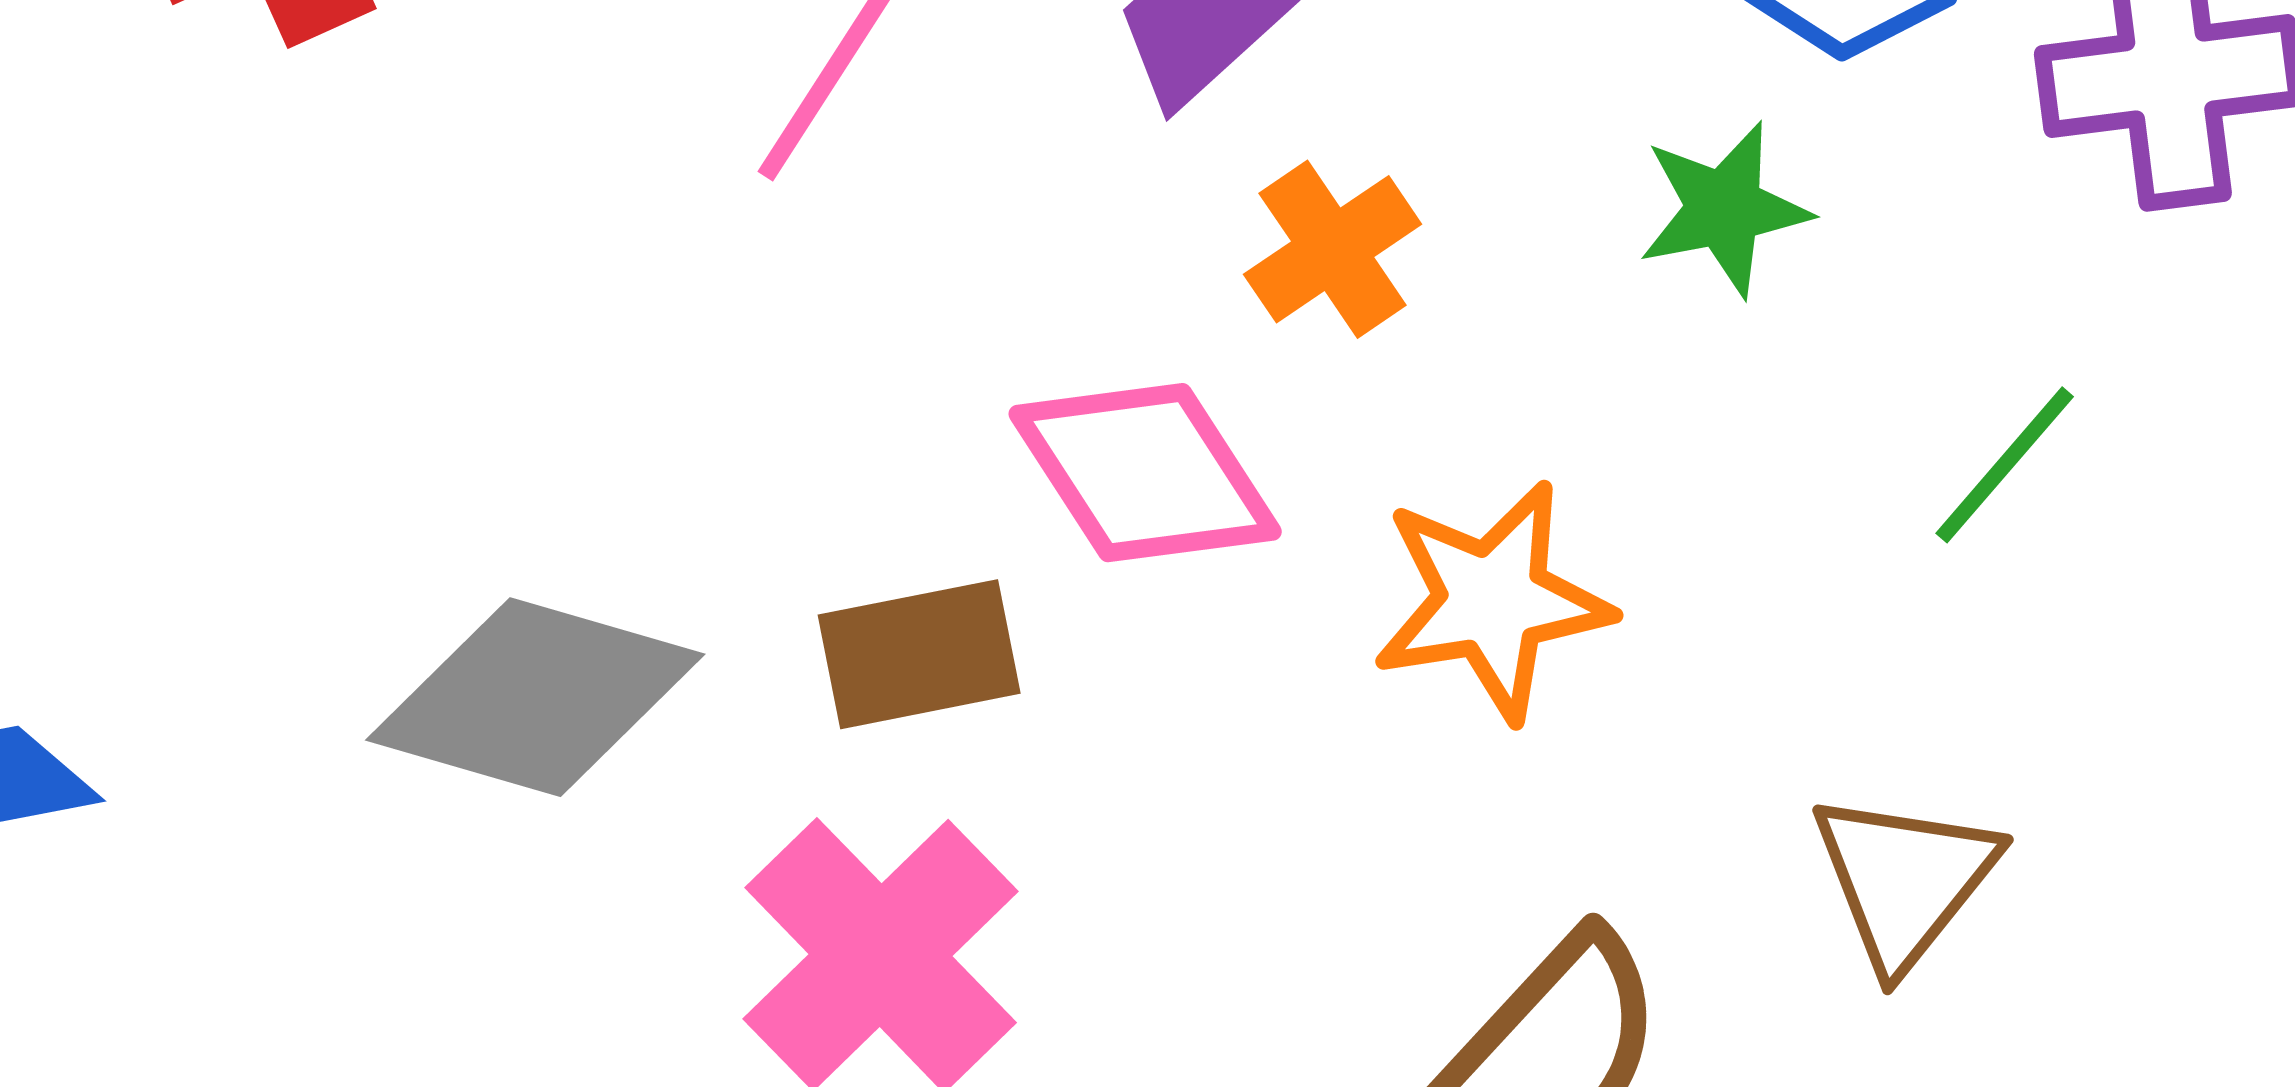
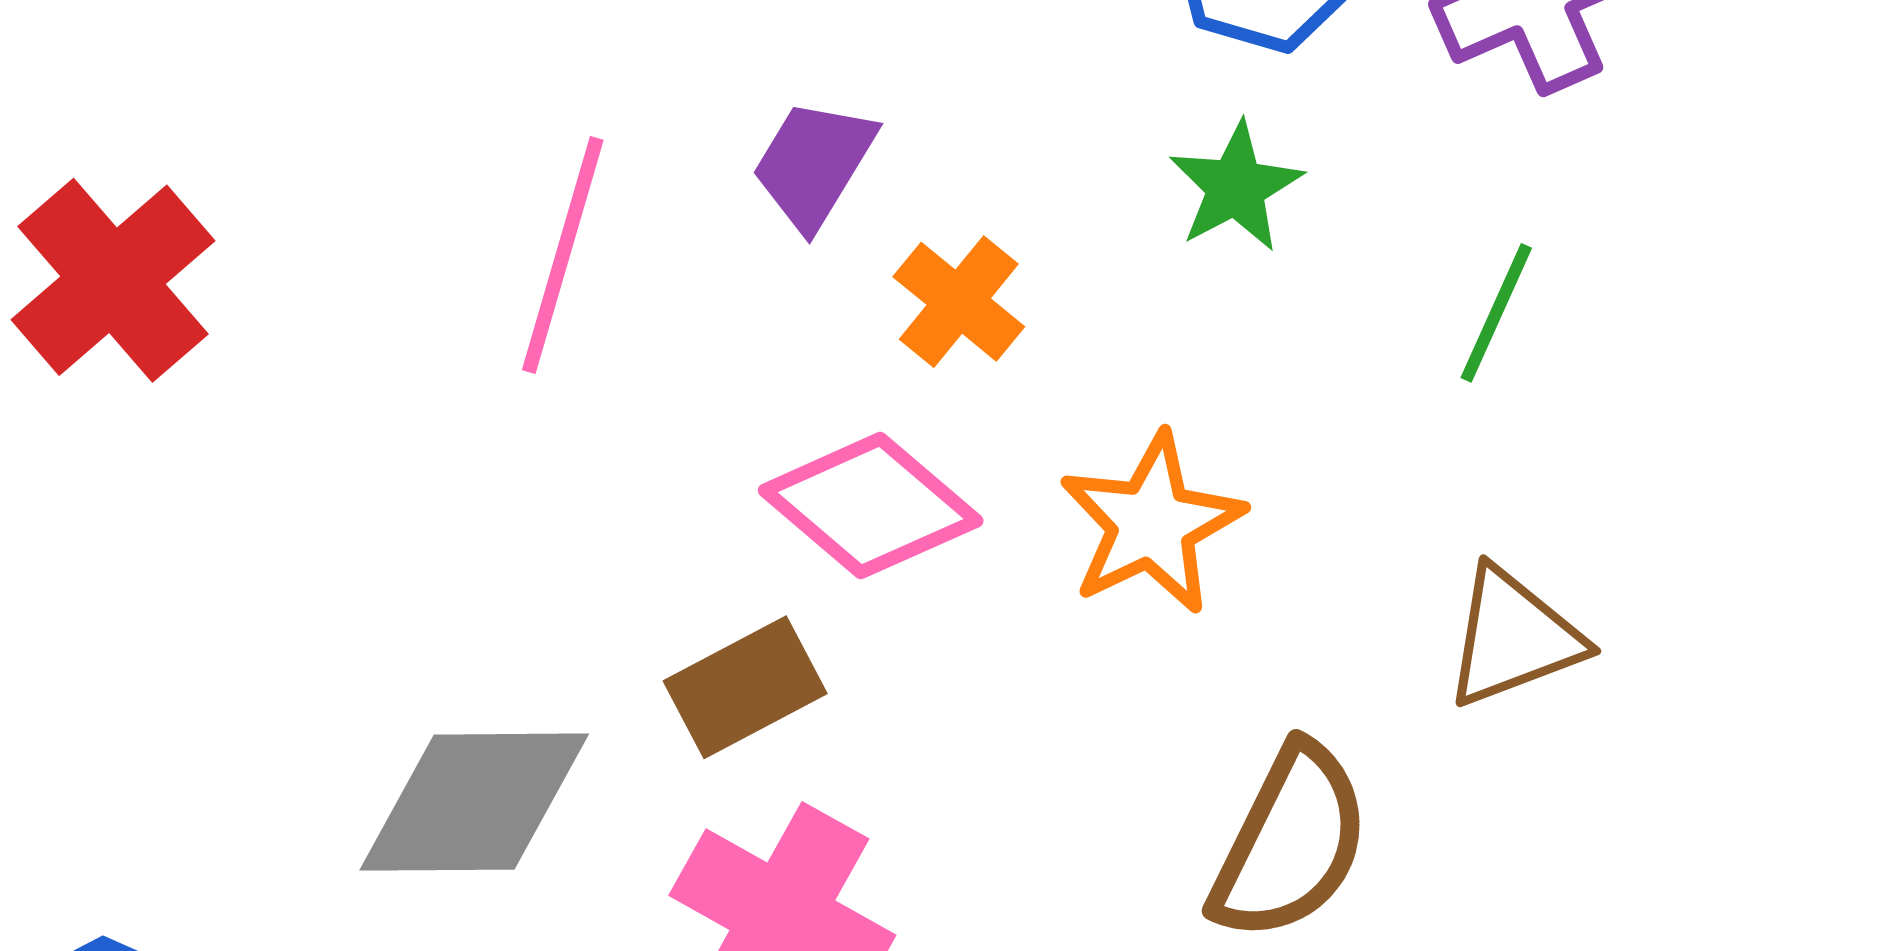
brown triangle: (1905, 880) -> (1513, 637), turned 47

